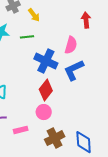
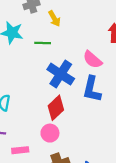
pink semicircle: (71, 45) -> (92, 60), turned 108
blue L-shape: (74, 70) -> (92, 89), turned -60

